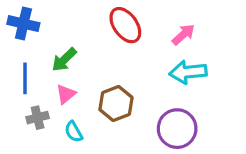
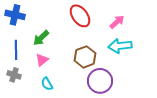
brown hexagon: (116, 103) -> (85, 57), moved
gray cross: (38, 118) -> (14, 75), moved, turned 32
purple circle: (177, 129) -> (100, 81), moved

